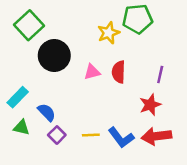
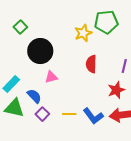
green square: (29, 25) -> (20, 27), size x0.6
pink triangle: (92, 72) -> (51, 77), moved
green triangle: (21, 127) -> (14, 108), size x1.5

